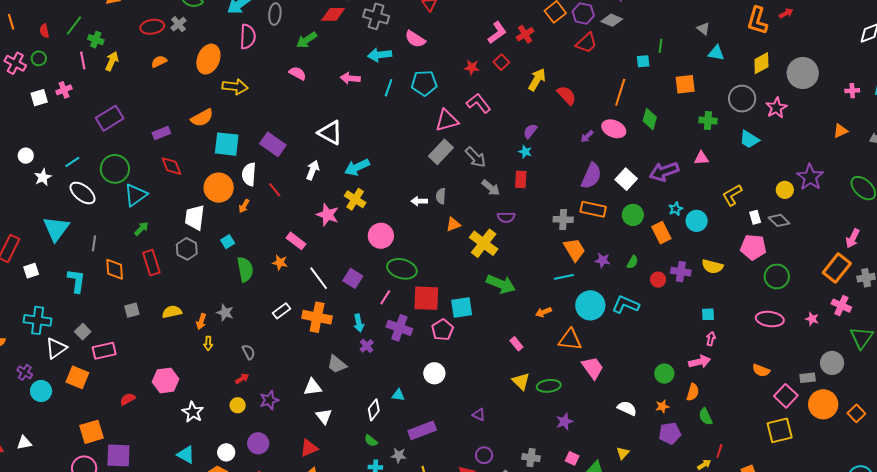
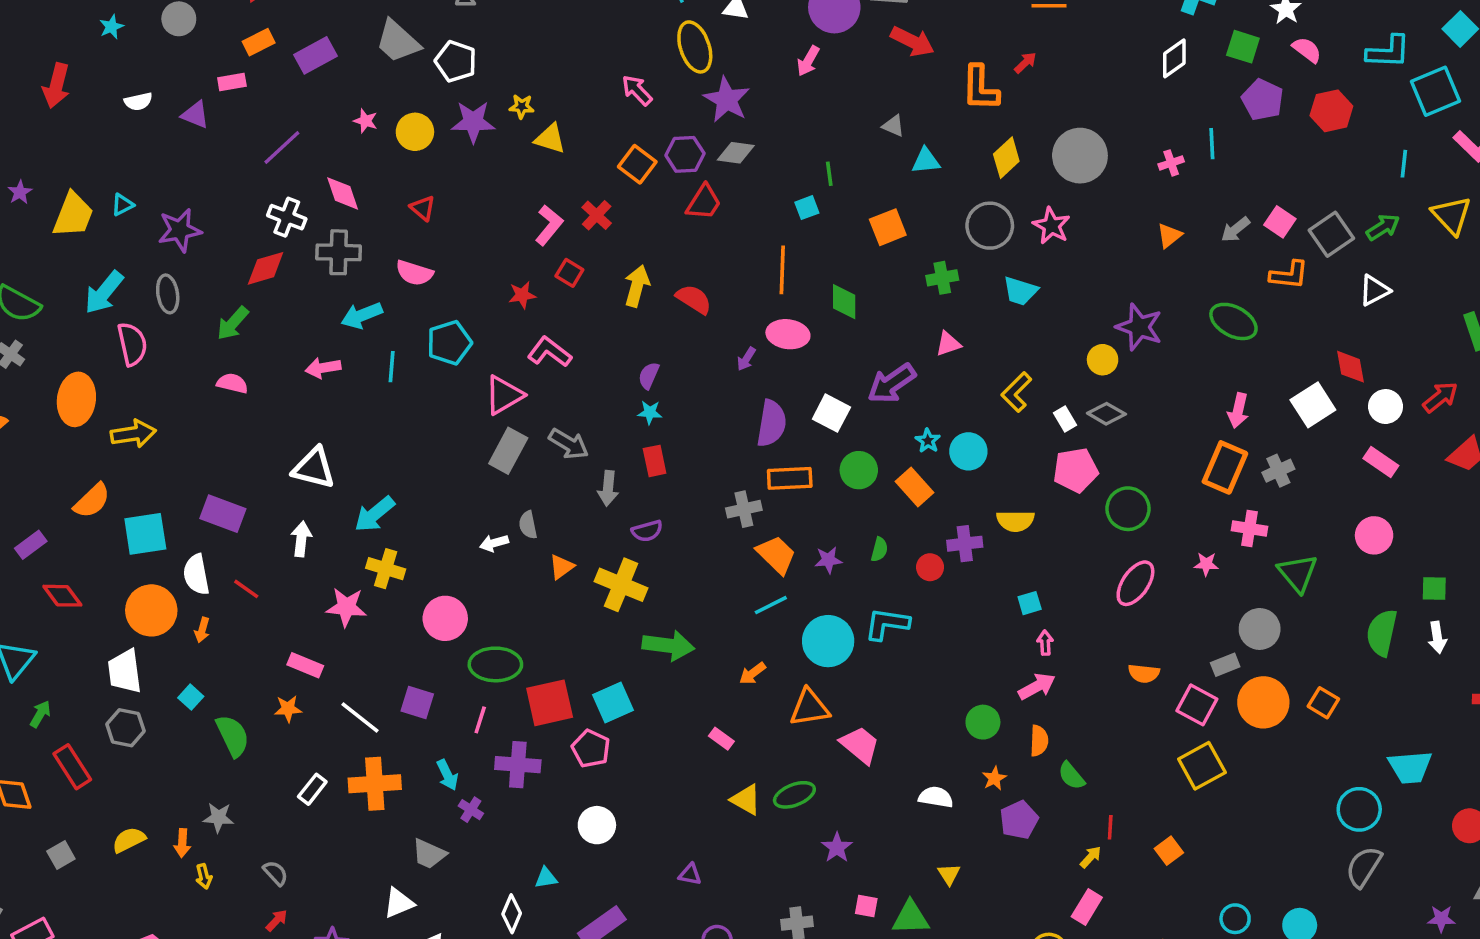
gray arrow: (491, 188) -> (608, 488), turned 72
pink ellipse: (770, 319) -> (1135, 583), turned -48

